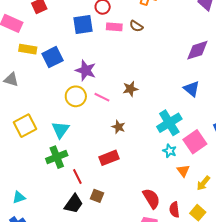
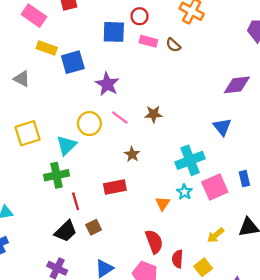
yellow circle: (76, 96) -> (89, 124), moved
orange triangle: (183, 171) -> (163, 203), moved
brown square: (97, 196) -> (94, 227), turned 32

